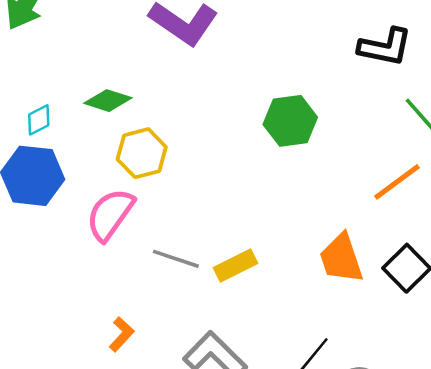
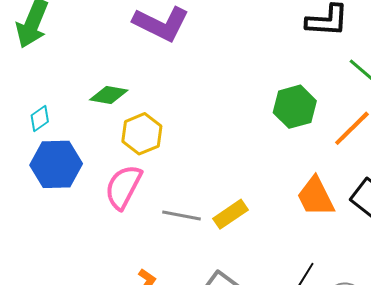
cyan diamond: (39, 120) -> (40, 118), moved
green hexagon: (290, 121) -> (295, 107), moved

